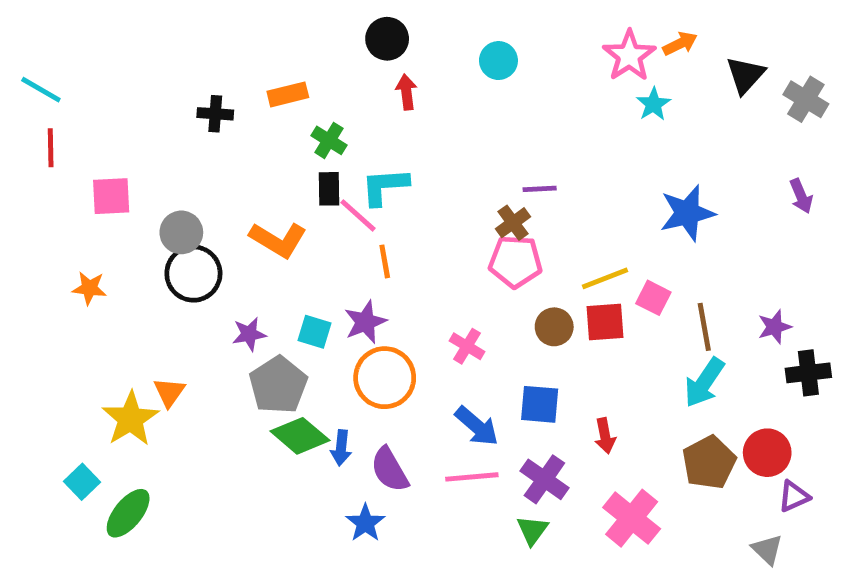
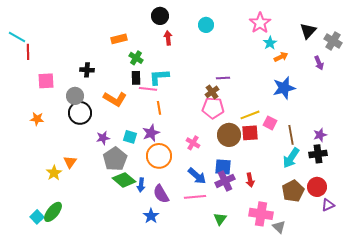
orange arrow: (680, 44) -> (281, 57), moved
black cross: (215, 114) -> (87, 70), moved
red line: (51, 148) -> (28, 52), moved
purple arrow: (801, 196) -> (319, 63), moved
pink line: (358, 215) -> (148, 89), turned -36
brown circle: (554, 327) -> (229, 135), size x1.5
black cross: (808, 373) -> (318, 154), moved
yellow star: (130, 419) -> (54, 173), size x0.7
purple cross: (544, 479) -> (225, 181), moved, turned 30
cyan square: (82, 482) -> (37, 217), moved
pink cross: (632, 518) -> (261, 214), turned -30
gray triangle: (767, 550) -> (279, 227), moved

